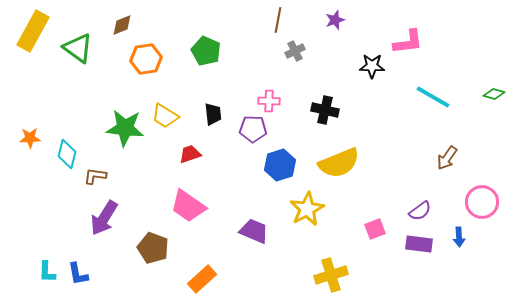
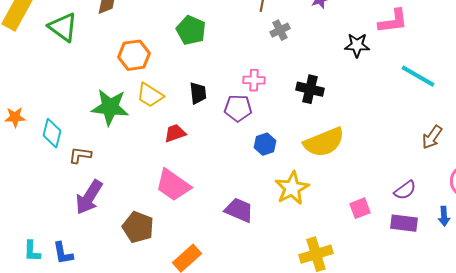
orange hexagon: (146, 59) -> (134, 55), moved
blue hexagon: (280, 165) -> (265, 144), size x0.7

